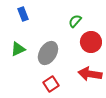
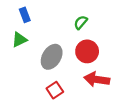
red circle: (91, 42) -> (87, 51), moved
green triangle: (18, 49) -> (19, 40), moved

